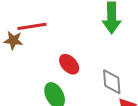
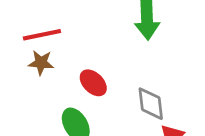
brown star: (13, 40) -> (41, 63), moved

